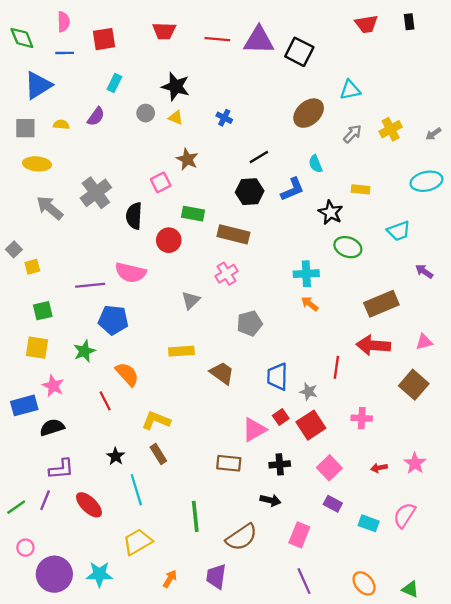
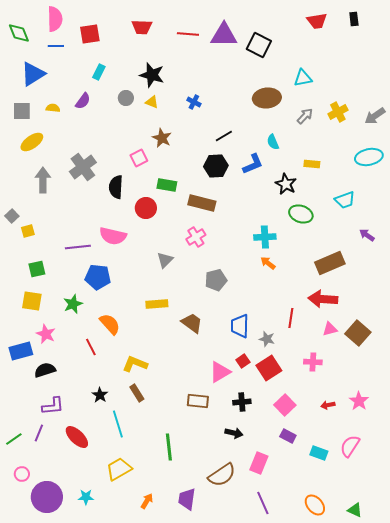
pink semicircle: (64, 22) -> (55, 19), size x1.4
brown ellipse: (309, 113) -> (267, 98), turned 36
gray arrow: (433, 134) -> (375, 116), size x1.5
yellow ellipse: (37, 164) -> (32, 142), turned -40
gray arrow: (50, 208) -> (43, 180), turned 50
pink triangle: (424, 342) -> (330, 329), moved
brown semicircle: (242, 537) -> (222, 475), moved
cyan star: (99, 574) -> (86, 497), size x0.7

